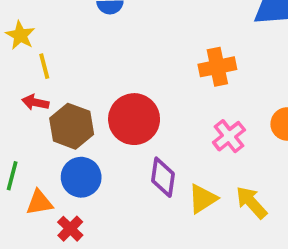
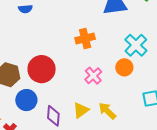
blue circle: (81, 177) -> (26, 100), moved
purple diamond: (163, 177) -> (53, 116), moved

